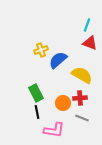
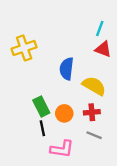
yellow cross: (41, 50) -> (24, 48), moved, size x1.5
blue semicircle: (58, 60) -> (67, 69), turned -42
orange circle: (63, 103) -> (64, 113), moved

